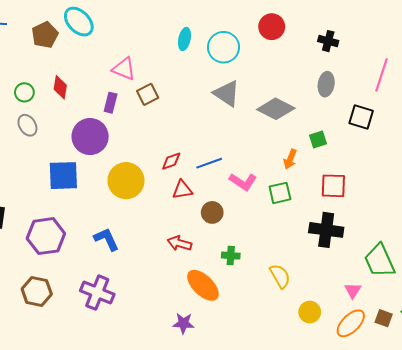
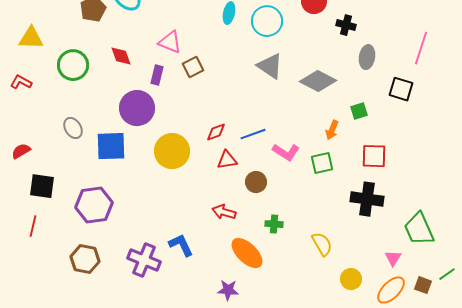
black cross: (328, 41) -> (346, 25), moved
red diamond: (60, 87) -> (121, 56), moved, turned -30
green circle: (24, 92) -> (73, 65), size x1.6
gray ellipse: (27, 125) -> (73, 128), moved
blue L-shape: (106, 239) -> (181, 245), moved

